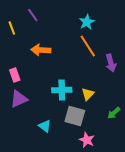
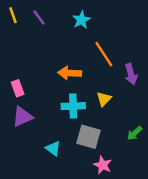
cyan star: (87, 22) -> (81, 20), moved
yellow line: (12, 28) -> (13, 15), moved
orange arrow: (41, 50) -> (70, 73), moved
yellow triangle: (88, 94) -> (104, 99), moved

